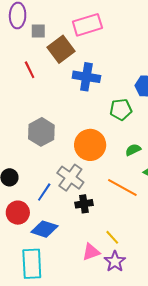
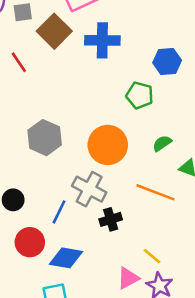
blue cross: (86, 77) -> (102, 40), moved
green pentagon: (121, 110) -> (140, 95), turned 30

